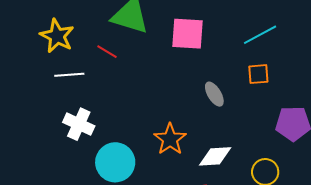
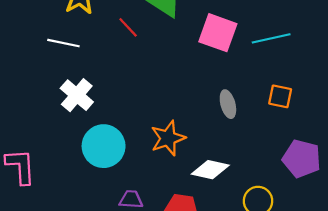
cyan line: (260, 35) -> (271, 38), moved
white line: (69, 75) -> (63, 43), moved

